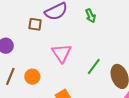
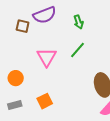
green line: (94, 67) -> (78, 50), moved

